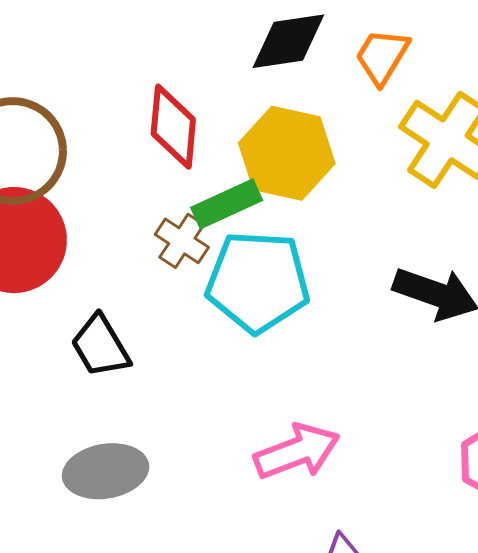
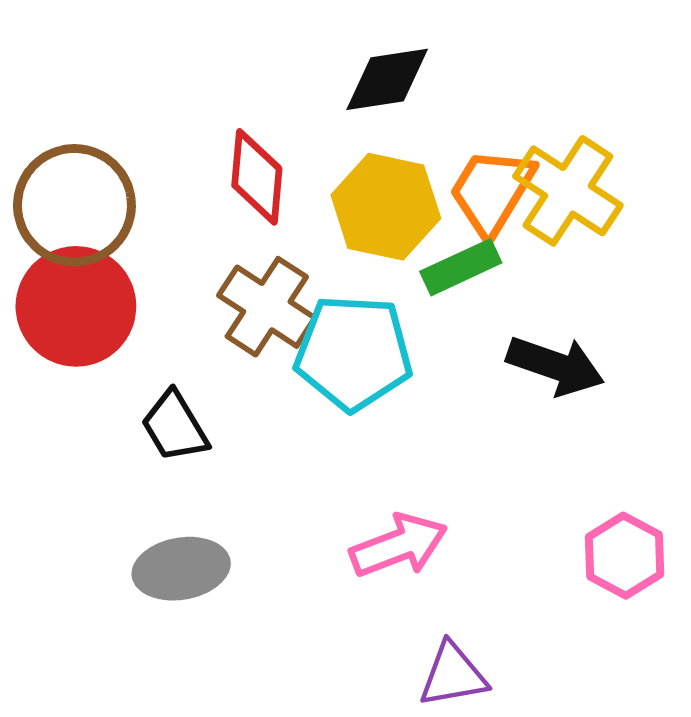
orange trapezoid: (382, 56) -> (492, 192), moved, size x1.4
green rectangle: (227, 204) -> (461, 267), moved
brown cross: (182, 241) -> (267, 307), size x1.6

